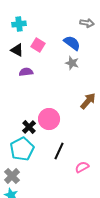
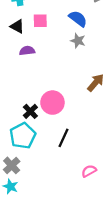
pink square: (38, 45) -> (40, 21), turned -32
pink semicircle: (82, 167) -> (89, 171), moved

